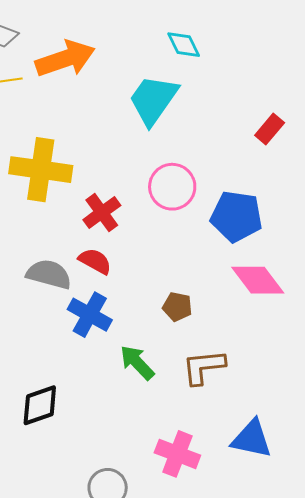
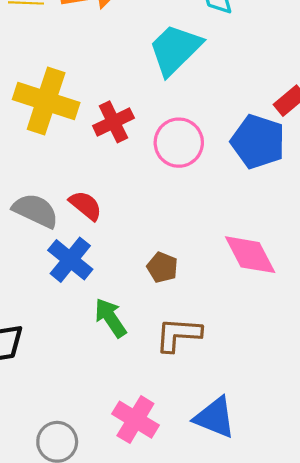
red cross: (102, 213) -> (113, 122), moved
blue pentagon: (236, 216) -> (258, 142), moved

